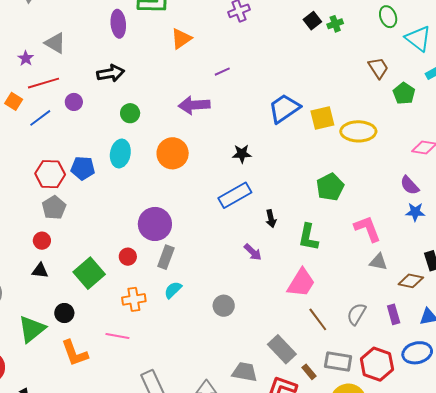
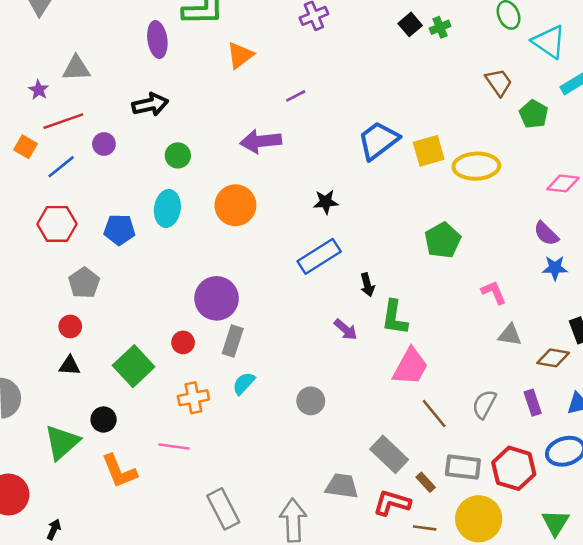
gray triangle: (55, 43) -> (76, 68), turned -30
red hexagon: (50, 174) -> (57, 224), moved
pink L-shape: (367, 229) -> (494, 292), size x0.7
green L-shape: (308, 237) -> (394, 318), moved

